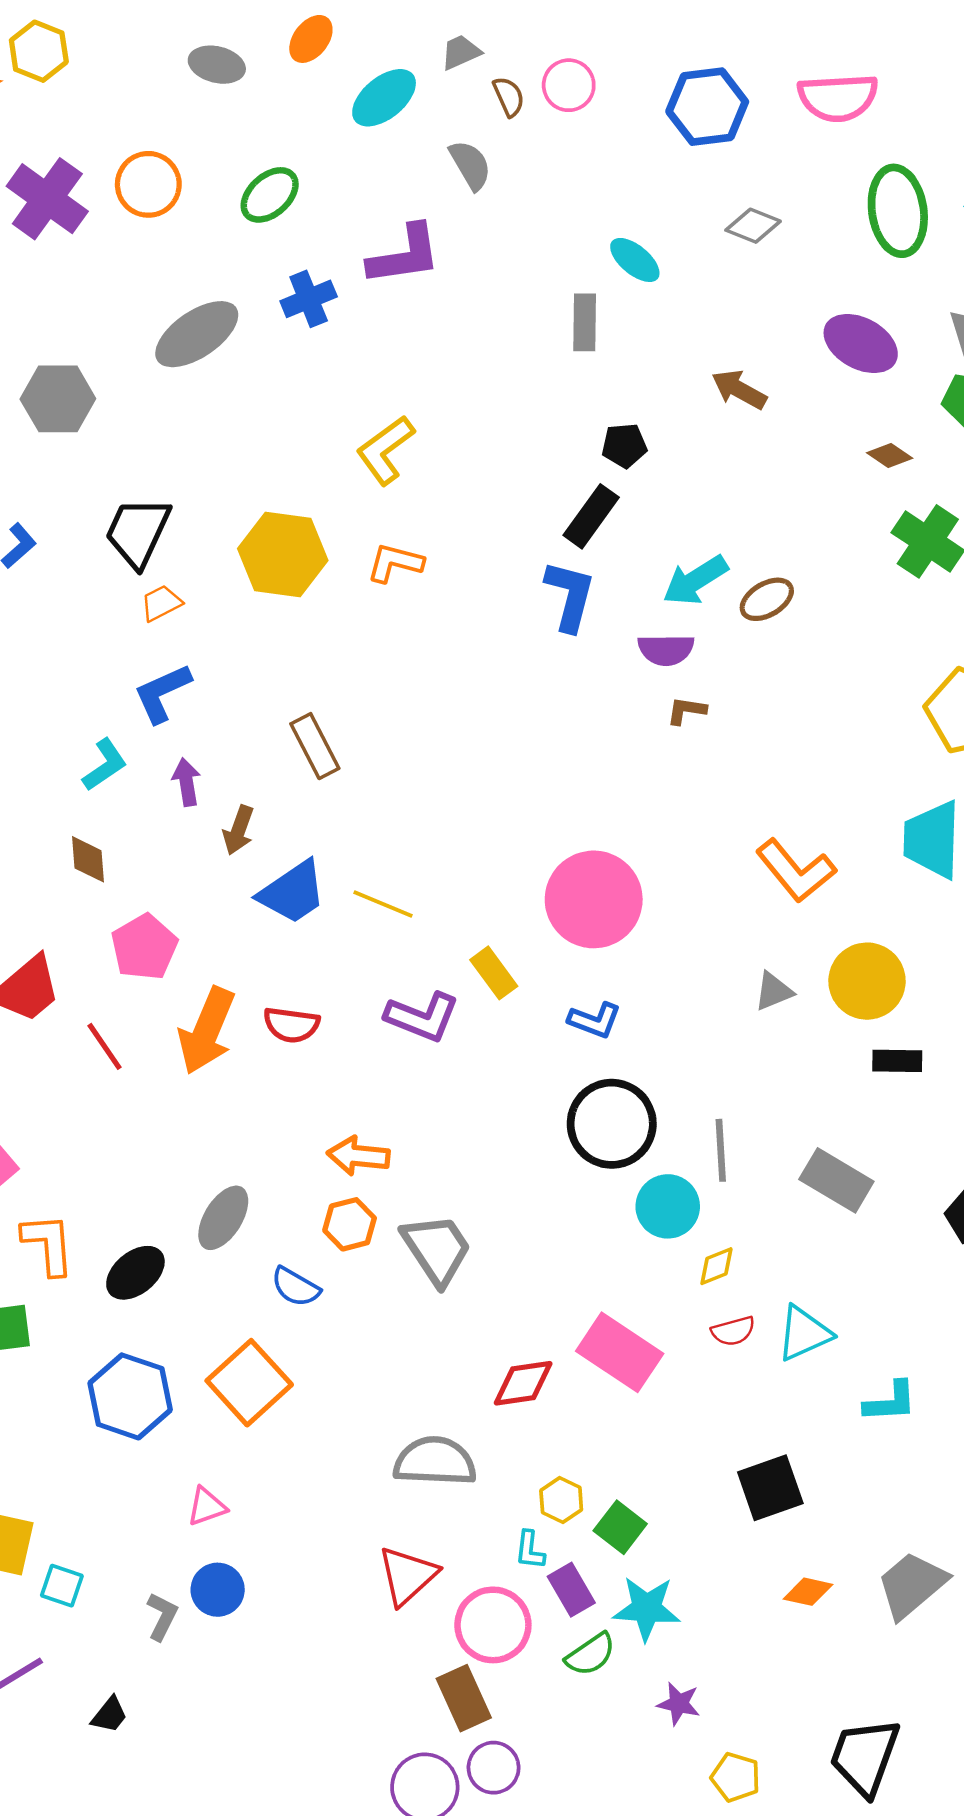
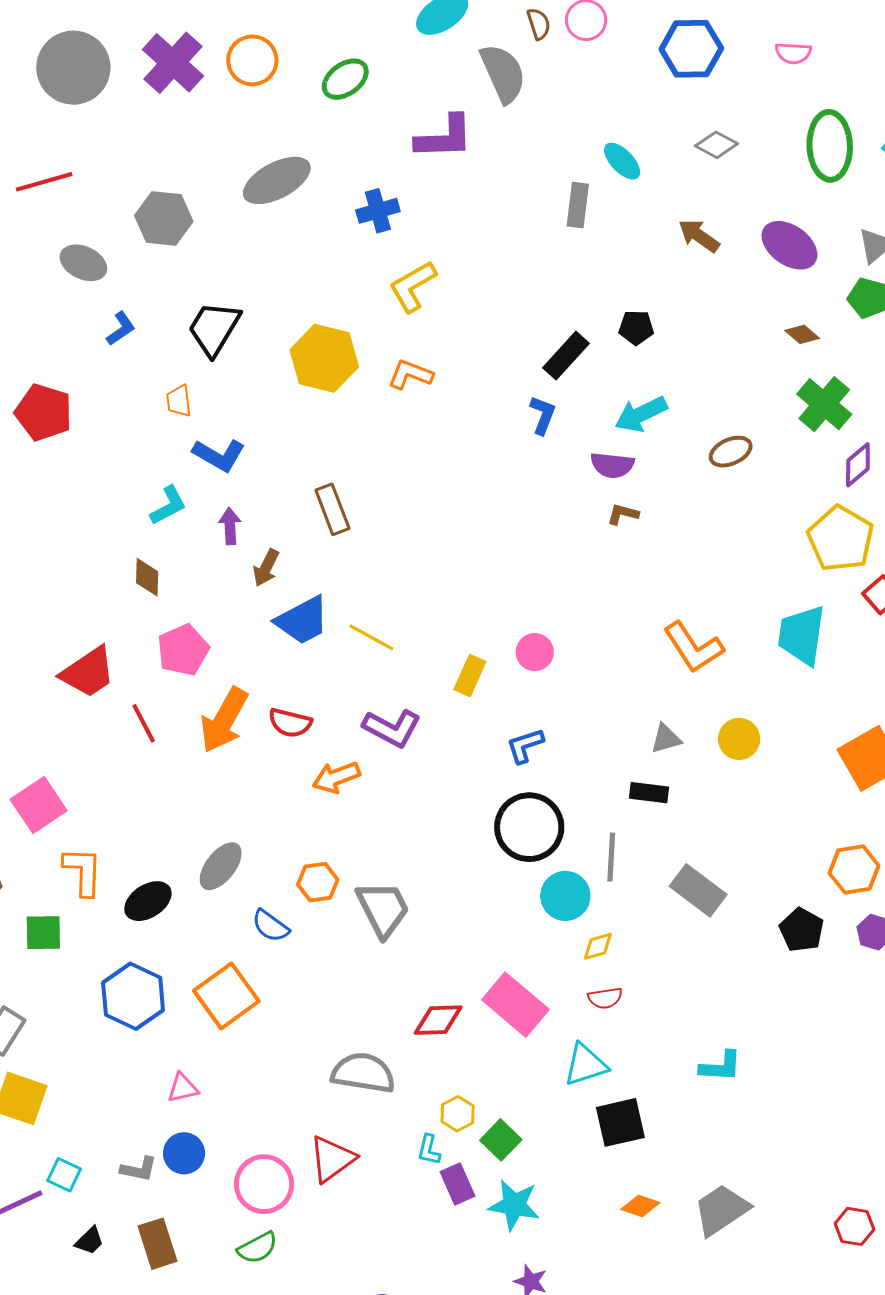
pink semicircle: (838, 98) -> (793, 53), size x0.6
gray semicircle: (470, 165) -> (503, 73), size x1.5
blue cross: (309, 299) -> (378, 211), moved
brown arrow: (739, 390) -> (699, 236), moved
black pentagon: (624, 446) -> (636, 328), moved
blue L-shape: (570, 596) -> (543, 415), size x0.7
brown ellipse: (767, 599) -> (731, 452), moved
orange trapezoid: (161, 603) -> (179, 401), moved, turned -76
blue L-shape: (162, 693) -> (219, 455), turned -132
pink circle: (594, 899) -> (535, 652), size x0.5
yellow rectangle: (494, 973) -> (470, 676), moved, turned 54
yellow circle: (867, 981) -> (739, 739), size x0.7
blue L-shape: (595, 1020) -> (525, 746), turned 135
black rectangle: (897, 1061) -> (649, 793), moved
orange arrow: (358, 1156) -> (336, 777), moved, turned -33
cyan triangle: (804, 1333) -> (585, 1065), moved
cyan square: (62, 1586) -> (64, 1175), moved
gray L-shape: (162, 1616) -> (139, 1169), turned 69
pink circle: (493, 1625) -> (264, 1184), moved
green semicircle: (591, 1654) -> (257, 1248), moved
brown rectangle: (464, 1698) -> (157, 1244), moved

